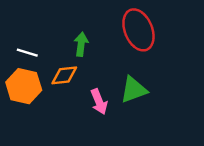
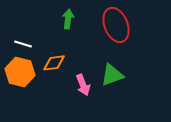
green arrow: (81, 44) -> (68, 19), moved

